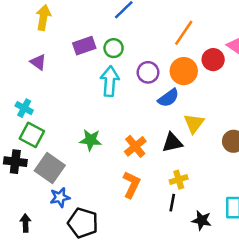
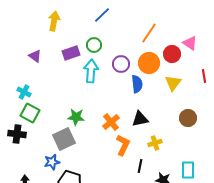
yellow arrow: (43, 17) -> (54, 21), moved
purple rectangle: (84, 46) -> (71, 53), moved
blue semicircle: (168, 98) -> (137, 84), turned -60
yellow triangle: (194, 123) -> (173, 83), moved
gray square: (50, 168) -> (64, 139), moved, turned 30
yellow cross: (179, 180) -> (155, 143), moved
orange L-shape: (131, 185) -> (123, 145), moved

